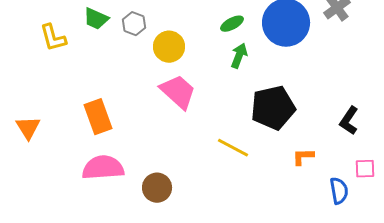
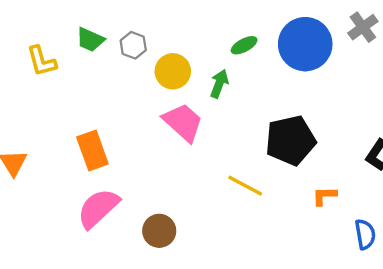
green arrow: (239, 56) -> (219, 84), moved
pink semicircle: (103, 168) -> (98, 208), turned -39

